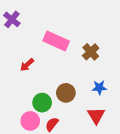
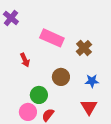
red arrow: (27, 65) -> (25, 60), turned -72
brown circle: (66, 93) -> (61, 77), moved

